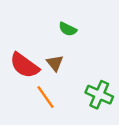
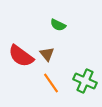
orange line: (45, 97) -> (51, 83), moved

